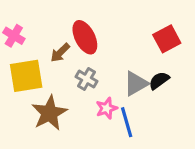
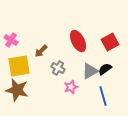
red ellipse: (85, 37) -> (78, 41), moved
brown star: (49, 113) -> (17, 90), moved, turned -30
blue line: (127, 122) -> (103, 96), moved

